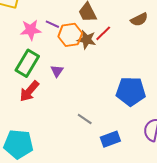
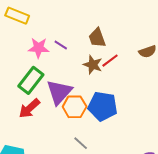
orange hexagon: (70, 35) -> (75, 107), moved
purple triangle: (57, 71) -> (59, 92), size x2.0
blue pentagon: (131, 91) -> (103, 106), moved

